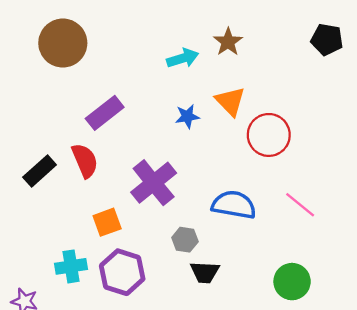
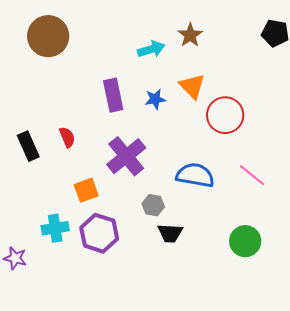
purple rectangle: (105, 113) -> (113, 95), moved, turned -64
red semicircle: (85, 161) -> (67, 137), size x0.7
black rectangle: (40, 171) -> (28, 146), turned -72

